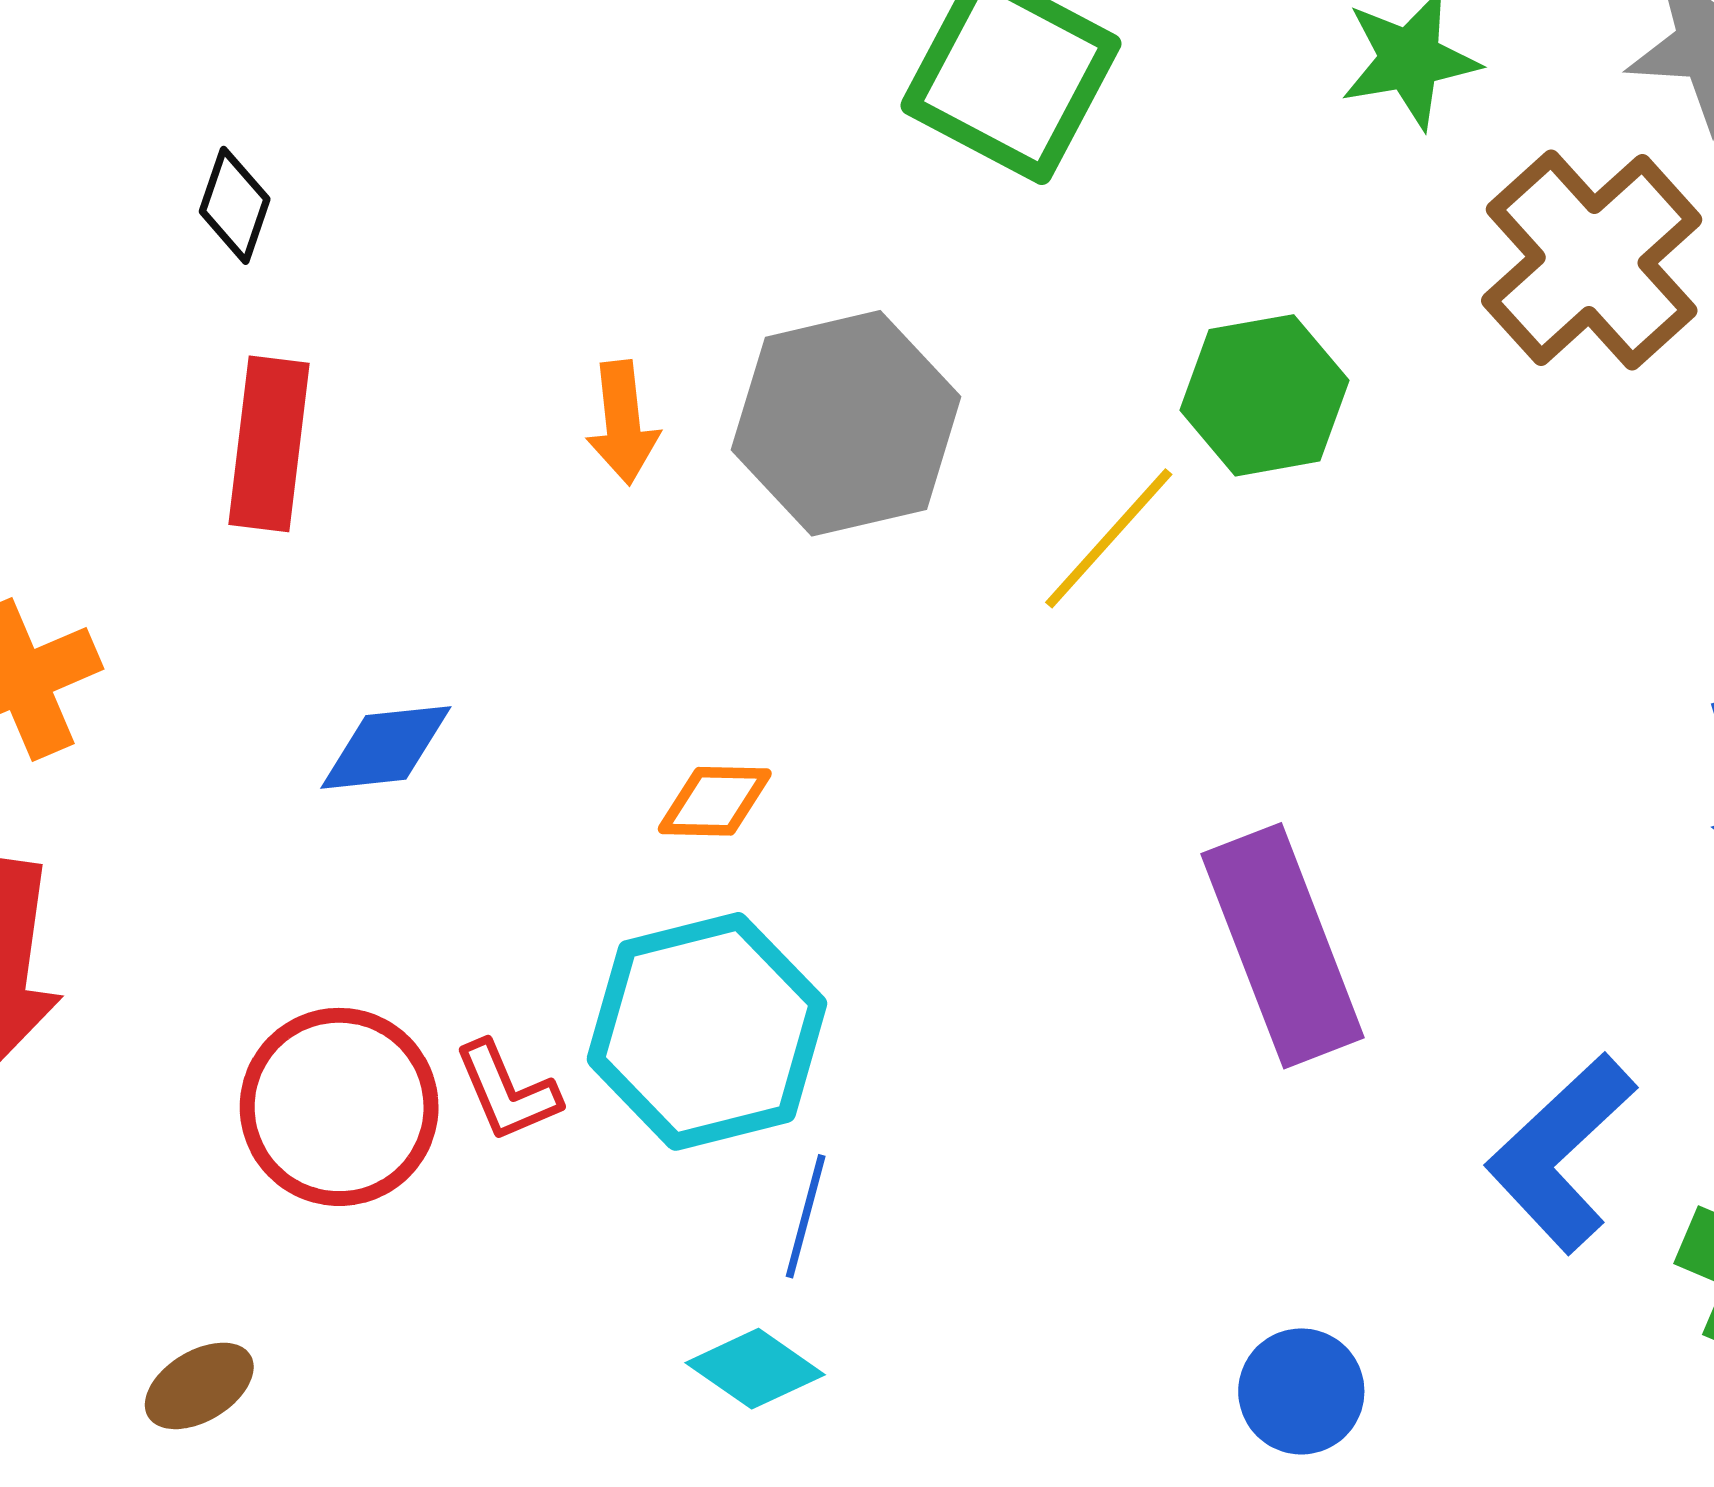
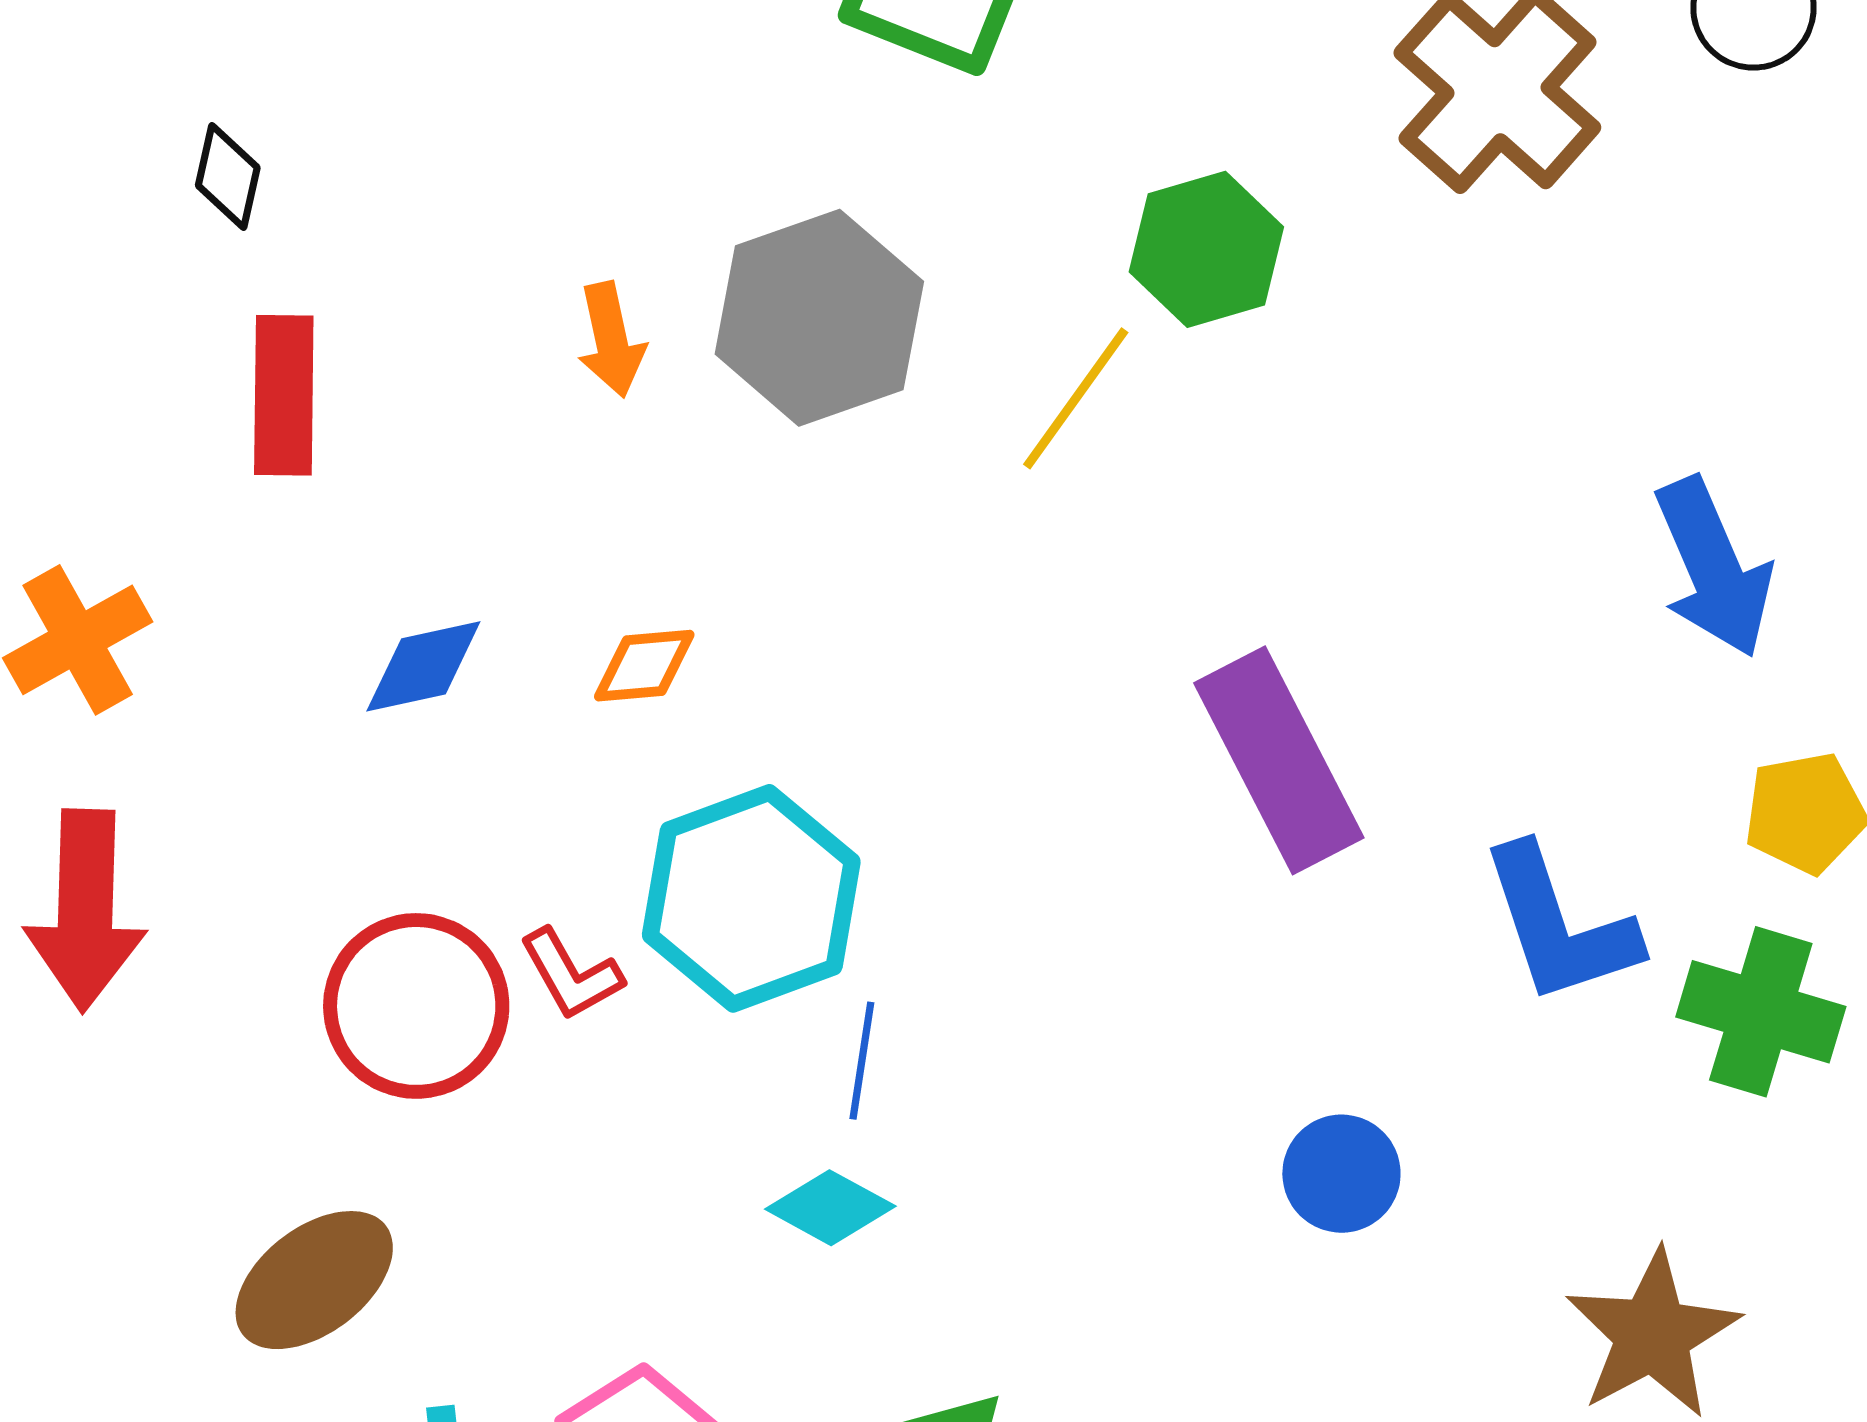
orange diamond: (715, 801) -> (644, 666), moved
blue L-shape: (1561, 1153) -> (1559, 925), turned -59
brown ellipse: (199, 1386) -> (314, 1280), size x1.6

